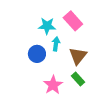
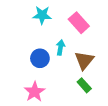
cyan star: (47, 26) -> (42, 15), moved
pink star: (53, 85) -> (35, 92), moved

